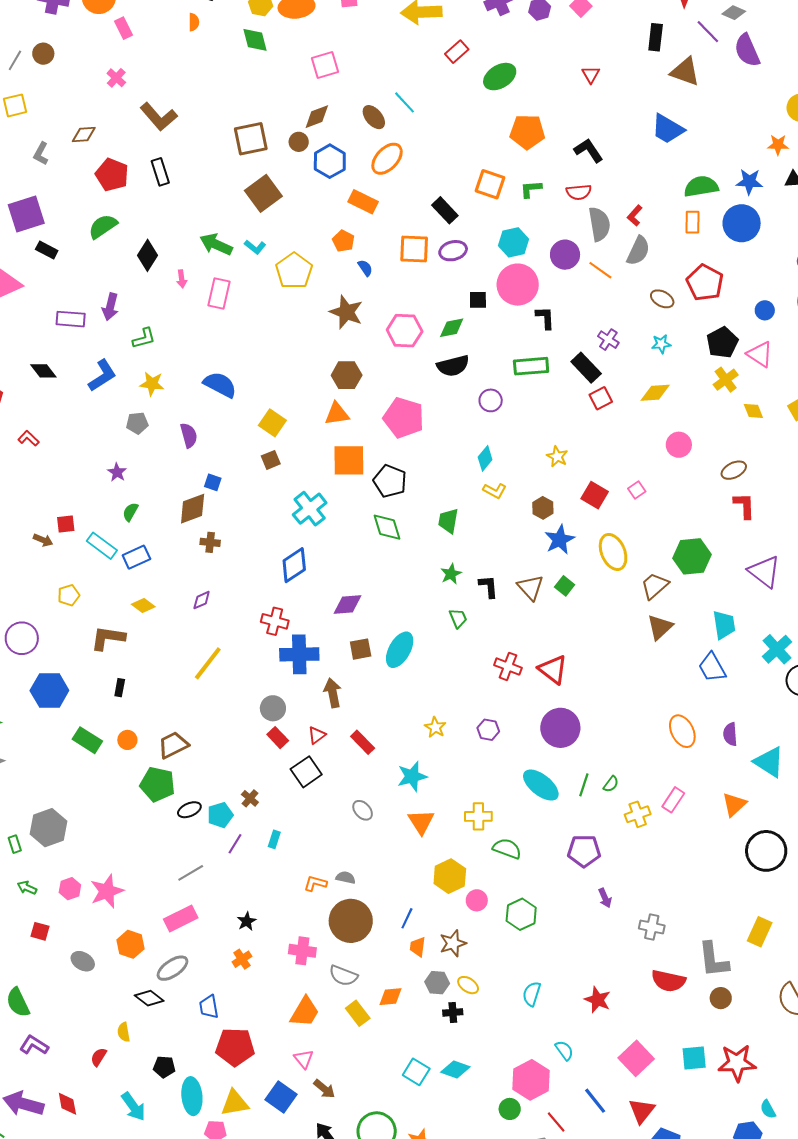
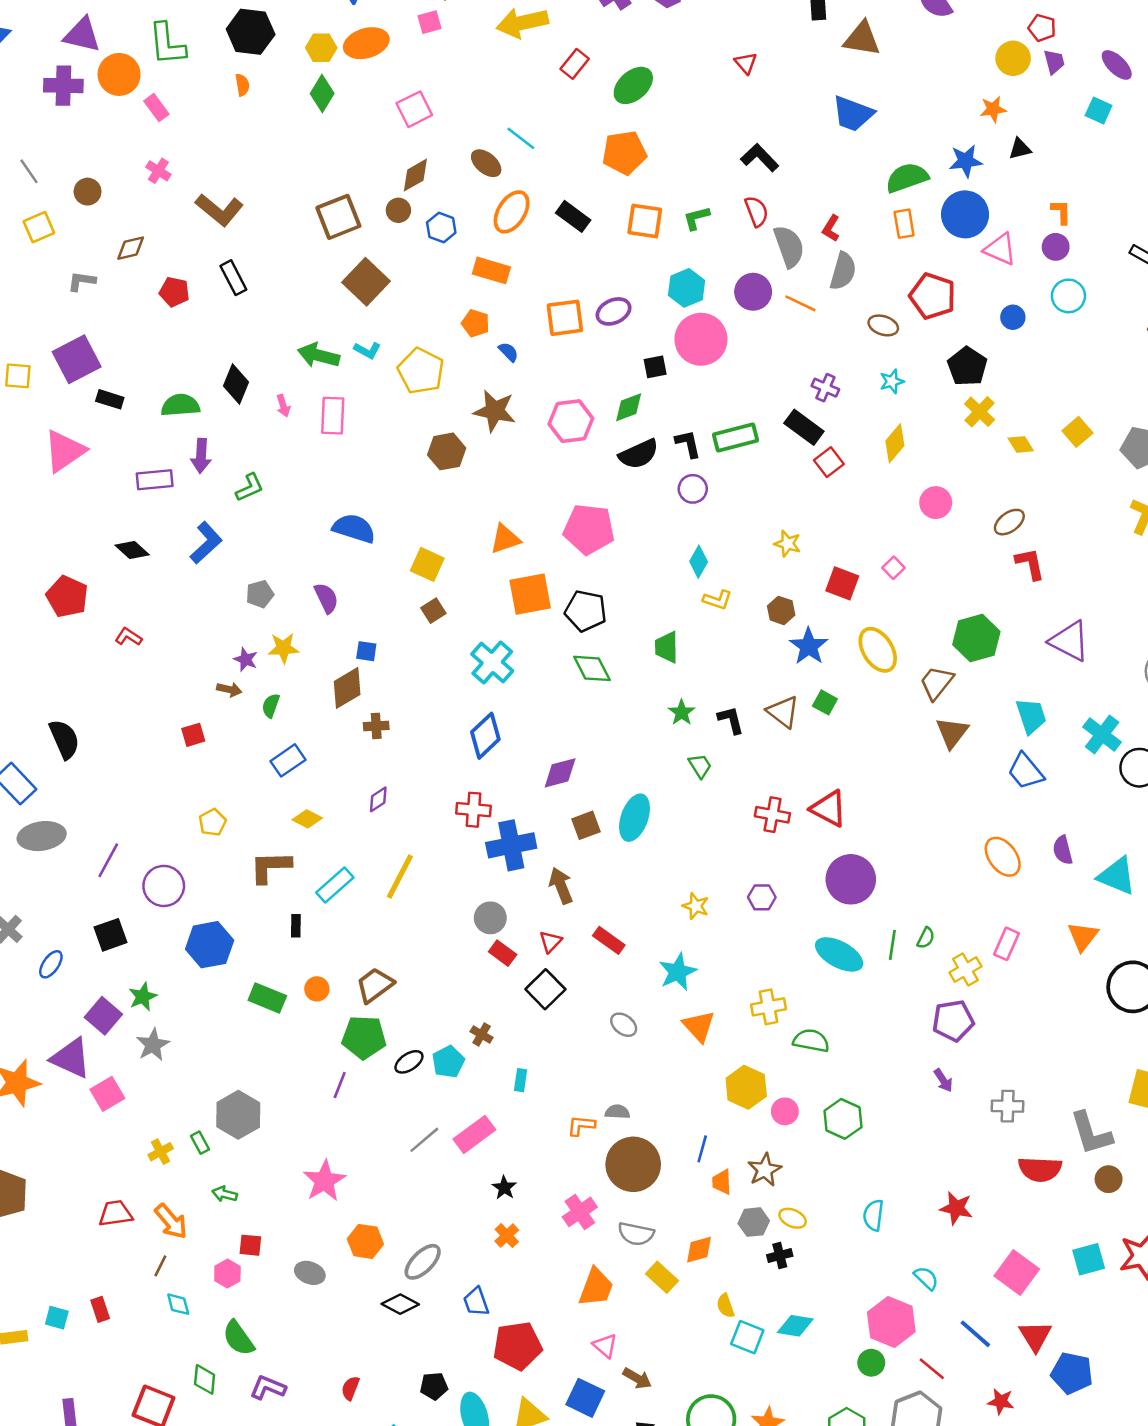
green diamond: (255, 40) -> (322, 93), turned 56
brown circle: (43, 54) -> (88, 192), moved
gray line: (15, 60) -> (29, 171), turned -55
orange pentagon: (527, 132) -> (624, 153), moved
gray L-shape: (41, 154) -> (82, 281), turned 80
blue hexagon: (330, 161) -> (441, 227), size x0.7
red pentagon: (112, 175) -> (174, 292), size x0.7
red semicircle: (579, 192) -> (756, 211), turned -95
black rectangle: (445, 210) -> (573, 216), moved
green semicircle: (103, 226) -> (180, 405), moved, turned 40
black L-shape: (545, 318) -> (688, 444), moved
pink triangle: (760, 354) -> (1000, 249), moved
brown hexagon: (347, 375) -> (447, 451), moved
yellow star: (152, 384) -> (283, 648), moved
yellow diamond: (655, 393) -> (895, 443), turned -36
brown arrow: (43, 540) -> (229, 689), moved
cyan rectangle: (102, 546) -> (335, 885), moved, turned -68
purple line: (235, 844) -> (340, 1085), moved
purple pentagon: (584, 851) -> (953, 1021), moved
pink hexagon: (70, 889) -> (227, 1274), moved
pink rectangle: (181, 918) -> (474, 1134), moved
pink cross: (302, 951) -> (580, 1212), turned -32
yellow semicircle: (124, 1032) -> (725, 1306), moved

